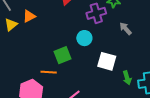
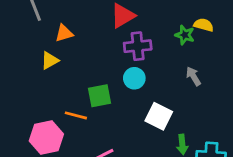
purple cross: (96, 13) -> (138, 46), moved
yellow triangle: (11, 25) -> (50, 60), moved

